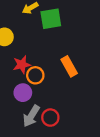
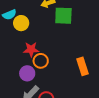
orange rectangle: (69, 66) -> (83, 66), moved

